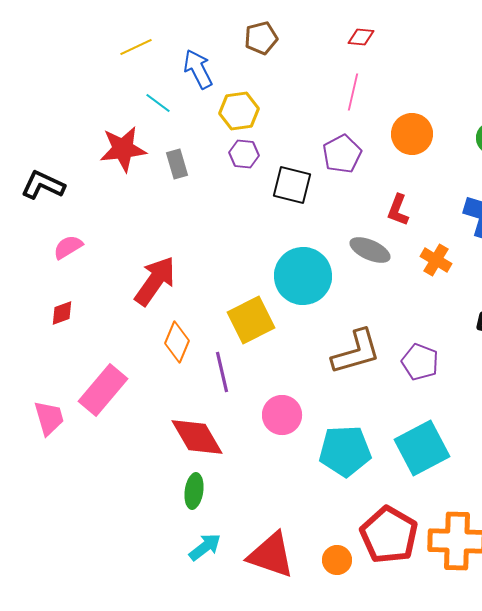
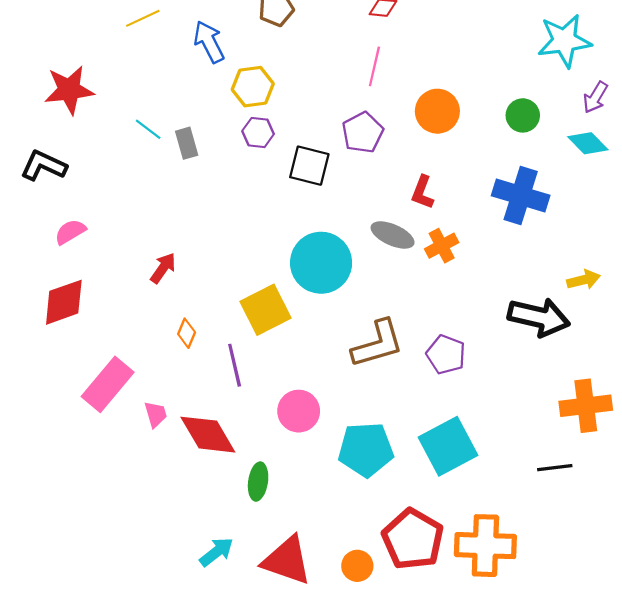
cyan line: (158, 103) -> (148, 129), moved
red star: (123, 149) -> (69, 90), moved
orange cross: (436, 260) -> (442, 246), moved, turned 32
red arrow: (155, 281) -> (163, 268), size x0.6
red diamond: (62, 313) -> (64, 302), size x1.8
orange diamond: (177, 342) -> (187, 333), size x0.7
pink trapezoid: (49, 418) -> (156, 414), moved, size x0.7
green ellipse: (194, 491) -> (258, 482), moved

